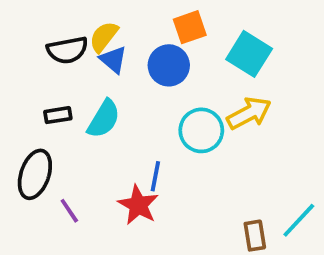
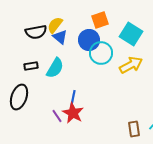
cyan circle: (201, 130) -> (101, 53), moved
blue line: (155, 176) -> (73, 98), moved
purple line: (69, 211) -> (57, 116), moved

